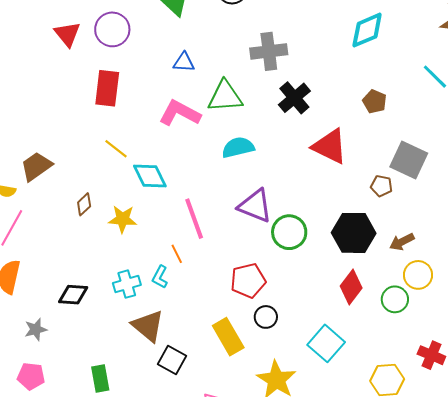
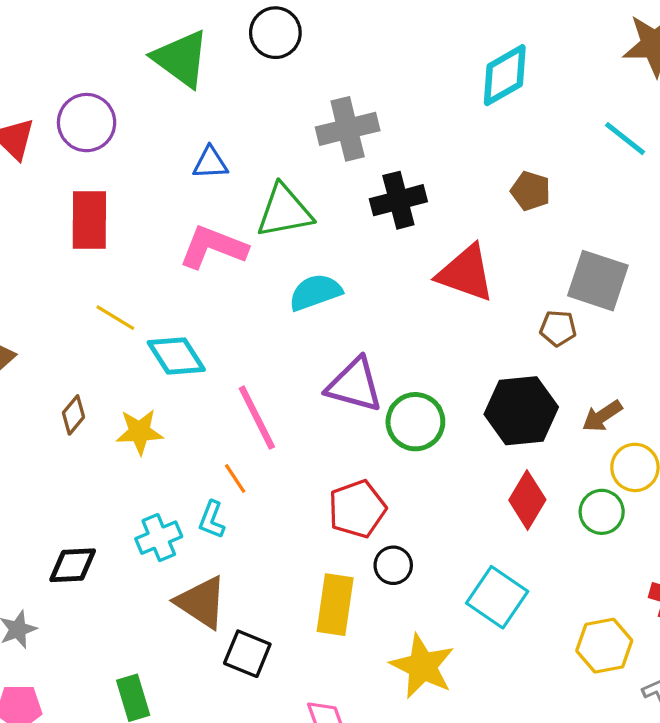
black cross: (294, 98) -> (398, 200), turned 32
yellow rectangle: (228, 337) -> (335, 605), turned 45

